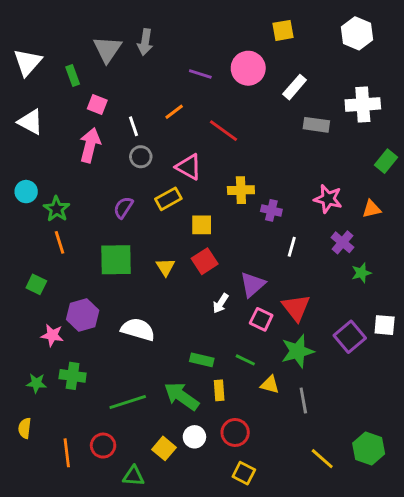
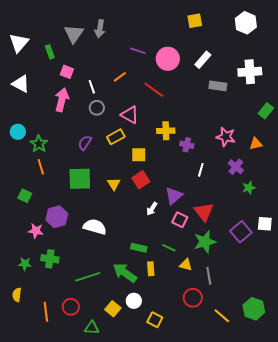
pink circle: (248, 68) -> (168, 59), moved
red circle: (235, 432) -> (193, 298), moved
yellow square: (244, 473) -> (155, 320), moved

